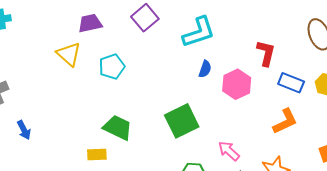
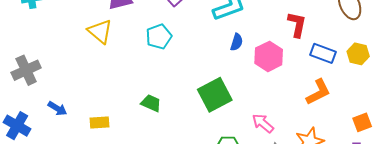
cyan pentagon: (112, 67) -> (159, 37), moved
green trapezoid: (118, 127) -> (151, 103), size x0.7
blue arrow: (24, 130) -> (57, 109), turned -30
yellow rectangle: (97, 155) -> (99, 123), moved

